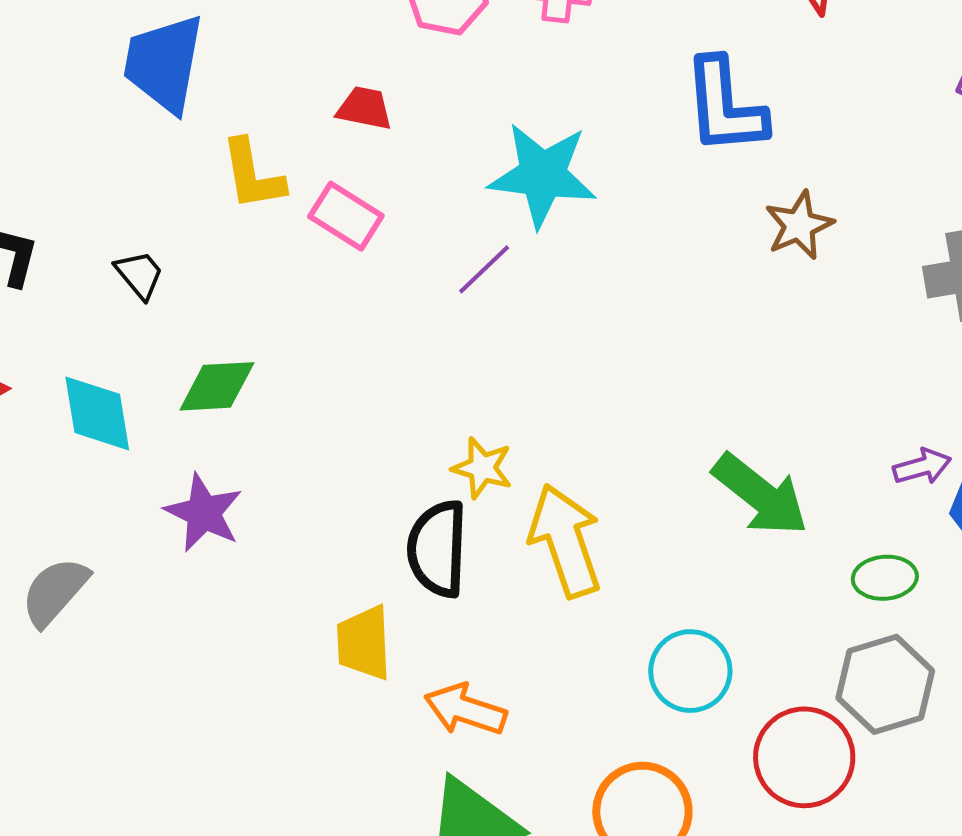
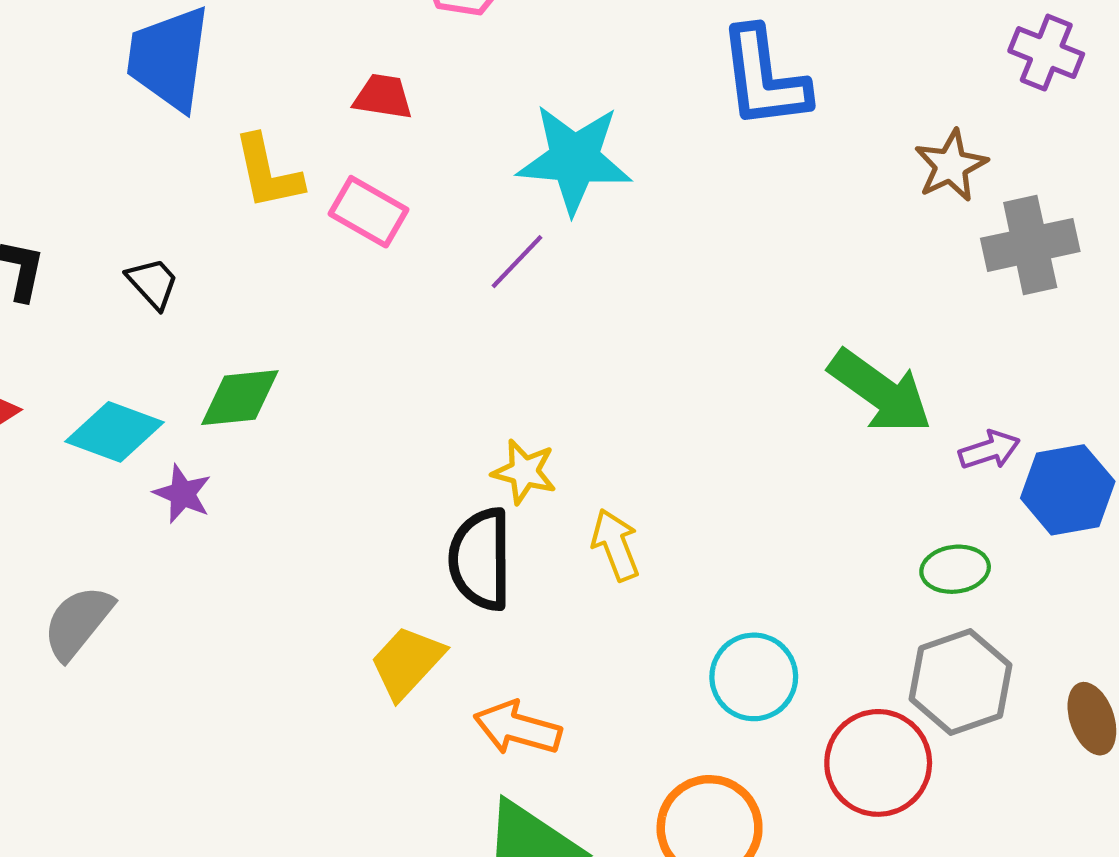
brown star: (799, 225) -> (951, 166), moved
cyan diamond: (97, 413) -> (115, 432), turned -58
green arrow: (760, 495) -> (880, 392), moved
purple star: (204, 513) -> (182, 494), moved, size x0.7
yellow arrow: (565, 541) -> (615, 545), size x0.6
yellow trapezoid: (364, 643) -> (407, 662), turned 48

